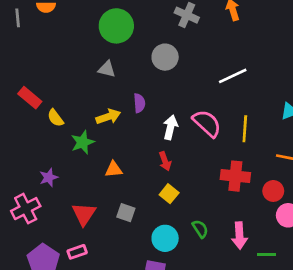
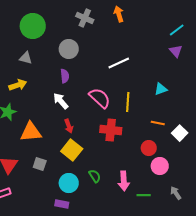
purple semicircle: (139, 103) -> (65, 76), moved
yellow arrow: (108, 117) -> (18, 85), moved
white arrow: (170, 127) -> (61, 101), moved, turned -54
orange triangle: (114, 169) -> (31, 132), size x1.6
red cross: (235, 176) -> (111, 130), moved
yellow square: (169, 194) -> (72, 150), size x1.5

